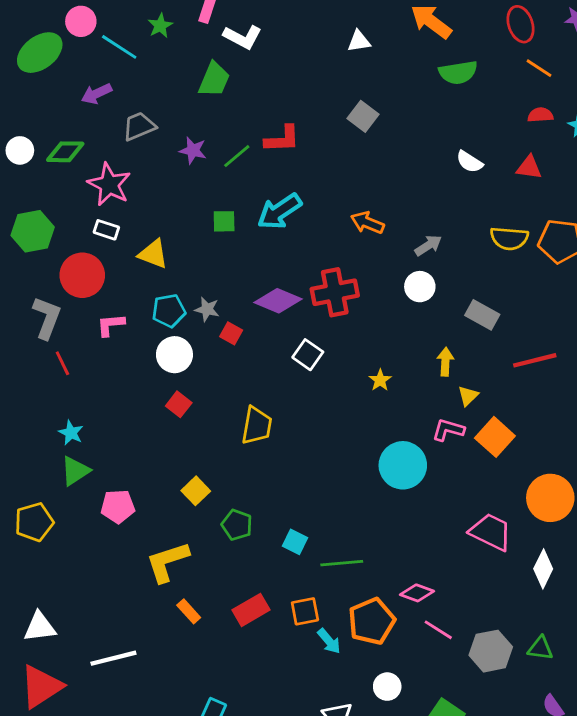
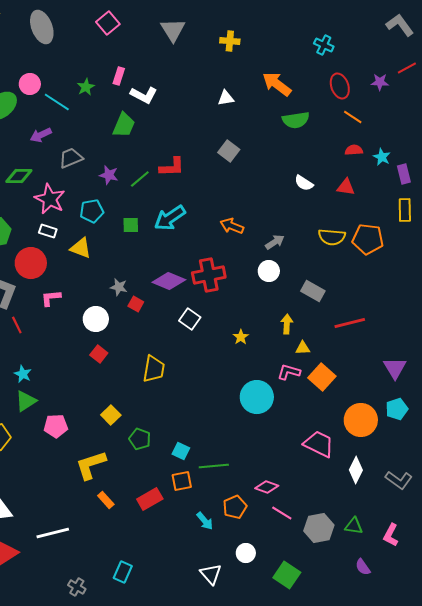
cyan pentagon: (169, 311) -> (92, 211), moved
yellow triangle: (468, 396) -> (303, 348), turned 42
orange square: (305, 611) -> (182, 481), moved
orange pentagon: (372, 621) -> (235, 507), size x0.7

